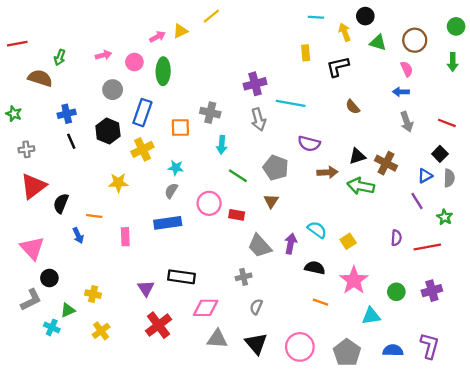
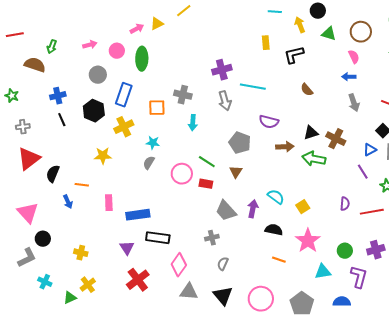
green line: (238, 176) -> (207, 162), moved
blue rectangle: (168, 223) -> (138, 215), moved
pink diamond: (206, 308) -> (179, 265), turned -55
green triangle: (68, 310) -> (70, 298), moved
purple L-shape: (430, 346) -> (359, 277), moved

